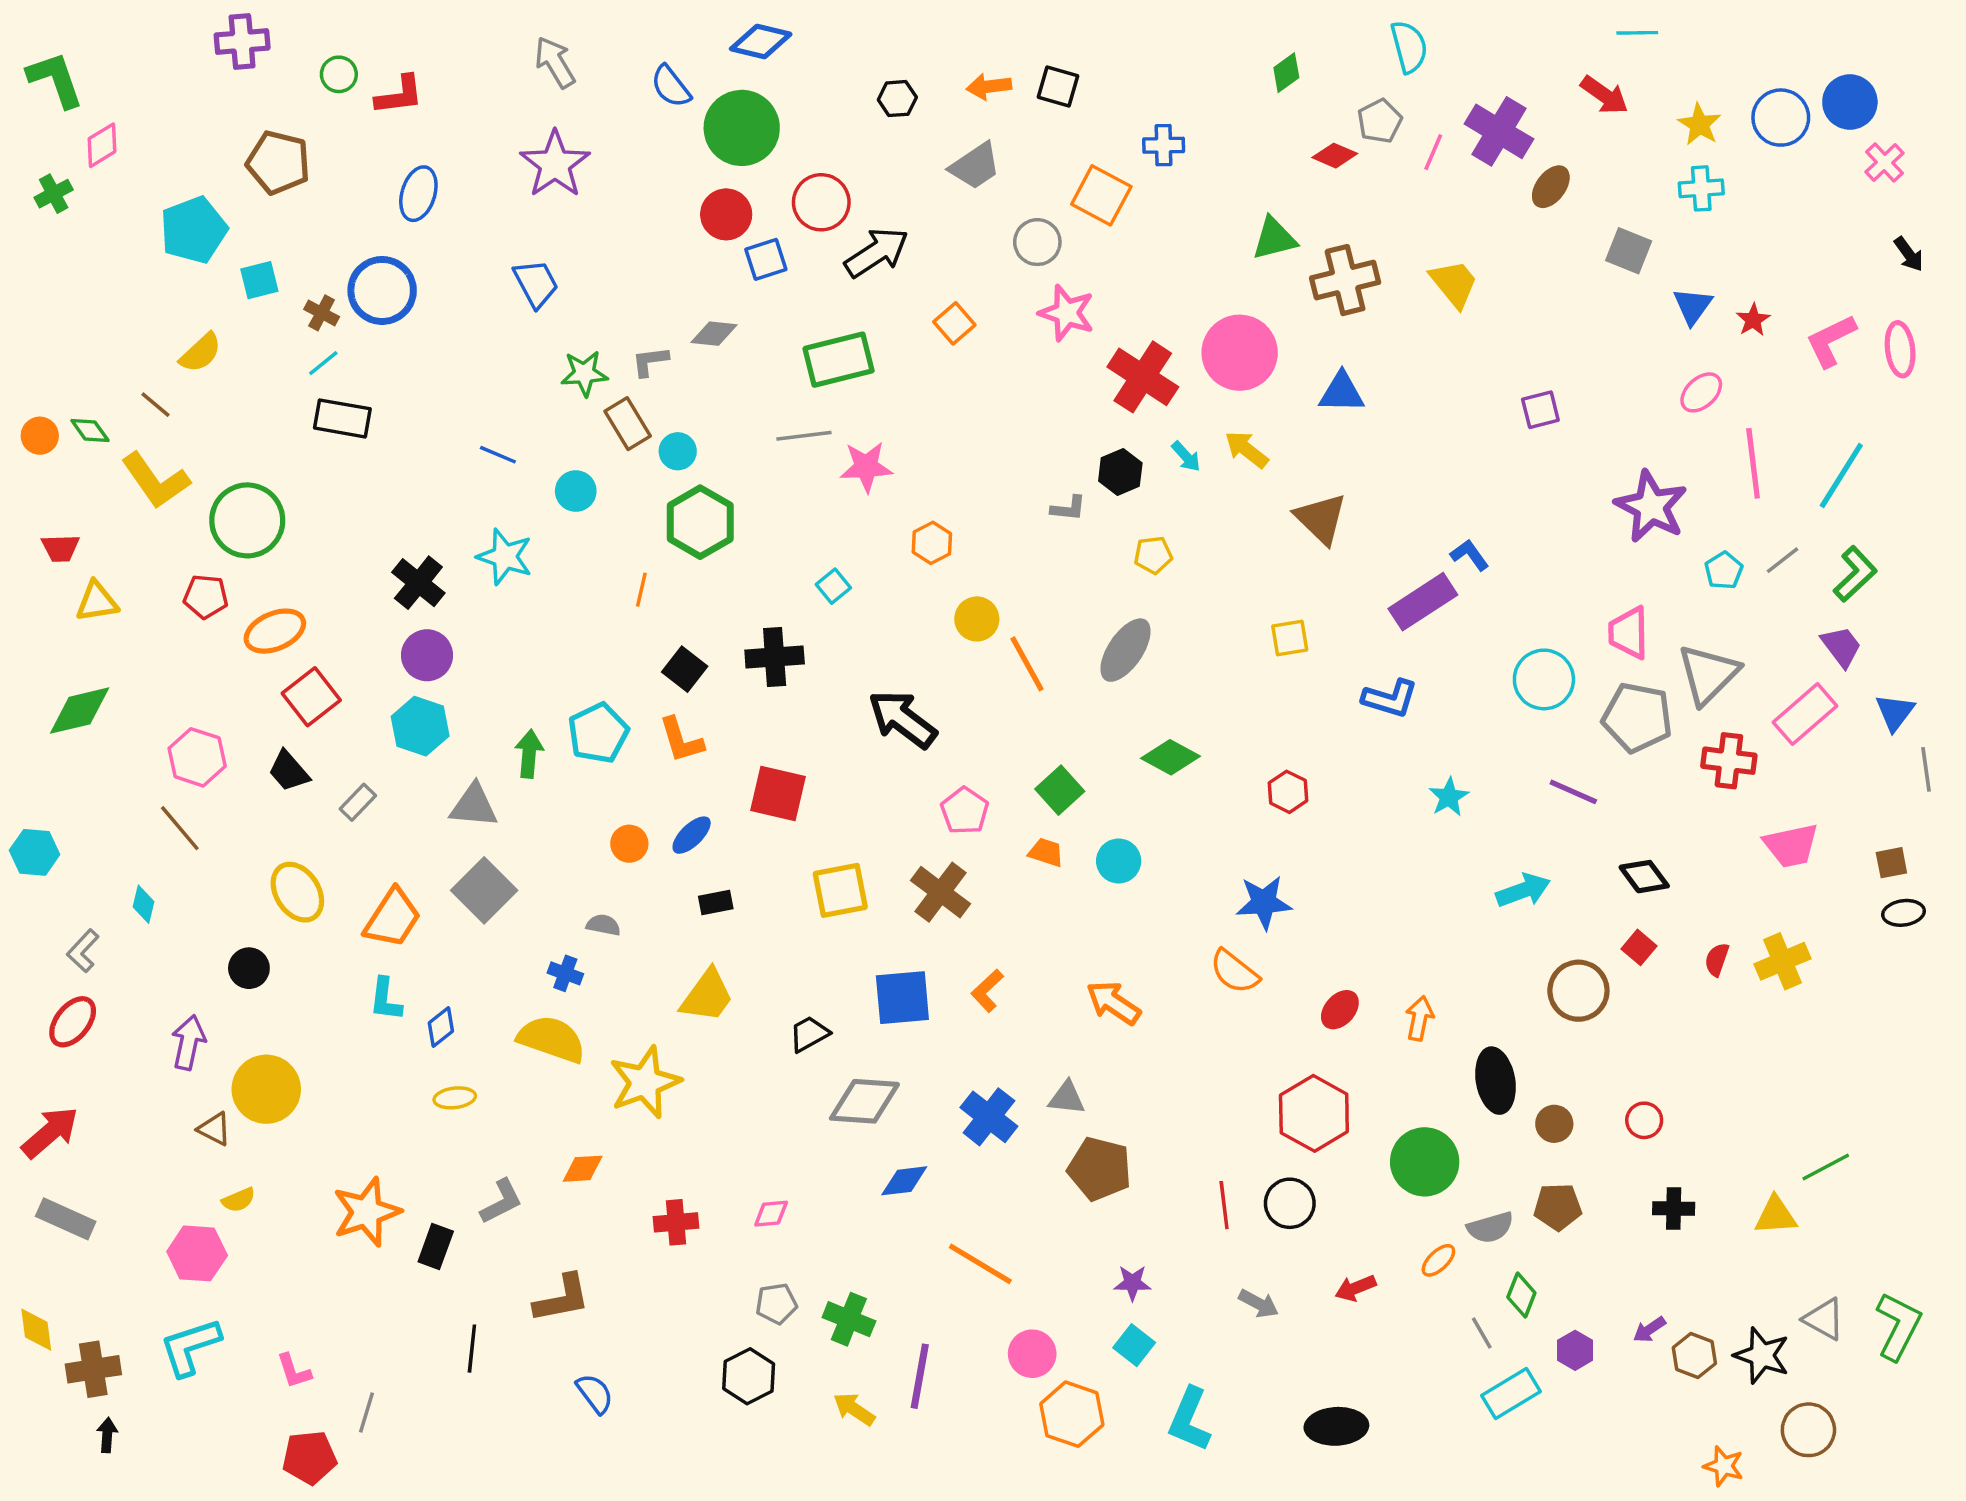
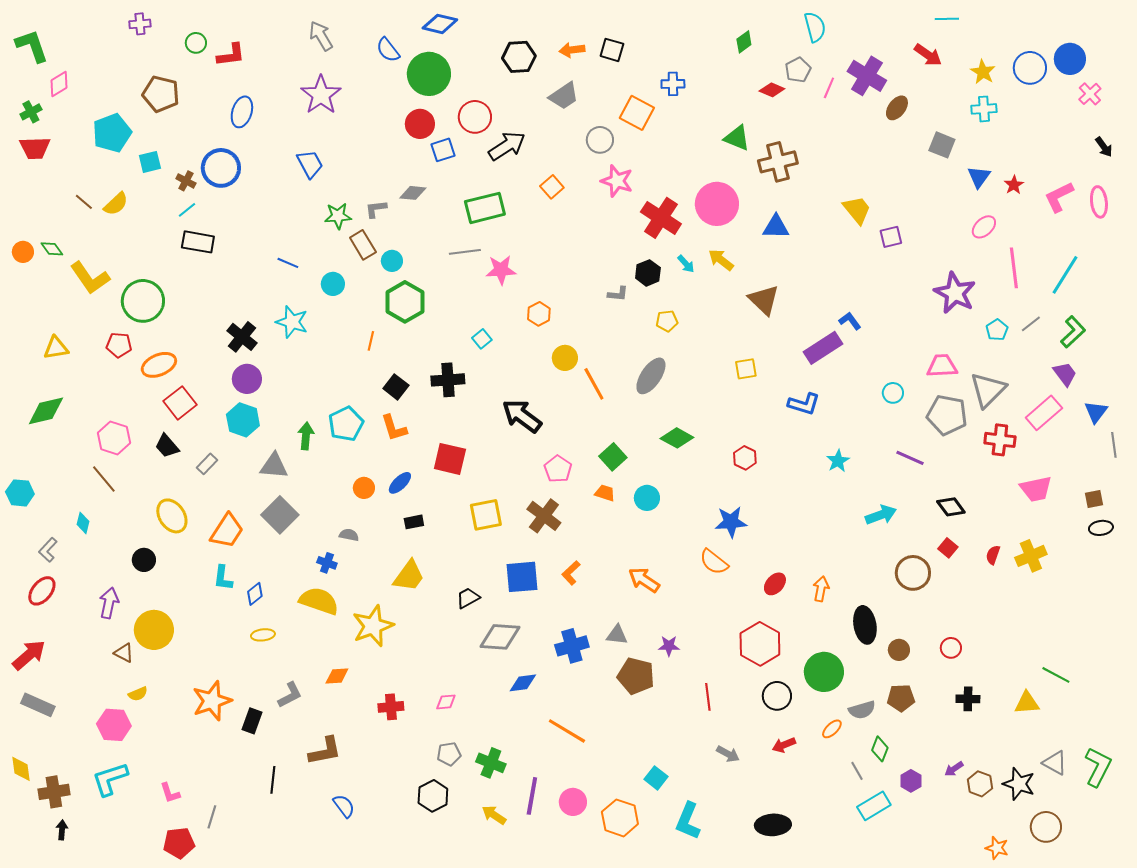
purple cross: (242, 41) -> (140, 24), size x0.7
black hexagon: (897, 99) -> (519, 57), size x1.5
green triangle: (1274, 239) -> (737, 138), turned 36
yellow trapezoid: (1454, 284) -> (857, 210), moved
brown line: (156, 405) -> (84, 202), moved
red trapezoid: (61, 548) -> (35, 148), moved, size x1.4
pink trapezoid: (1629, 633) -> (942, 366), turned 88
cyan circle: (1544, 679) -> (893, 393), size x0.6
blue cross: (989, 1117) -> (572, 646), turned 36
green line: (1826, 1167) -> (1056, 675), turned 56
black circle: (1290, 1203) -> (777, 696), moved
purple star: (1132, 1283) -> (669, 646), moved
pink circle: (1032, 1354) -> (573, 802), moved

